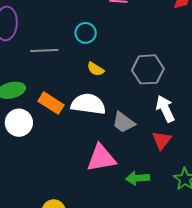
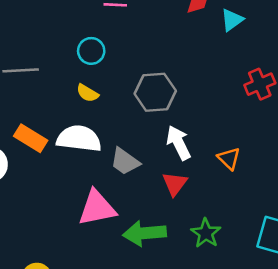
cyan circle: (86, 33) -> (91, 51), moved
green arrow: (138, 178) -> (145, 233), size x1.4

